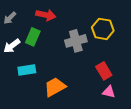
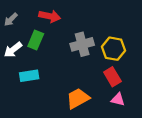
yellow hexagon: (103, 29) -> (113, 49), moved
orange trapezoid: (55, 87) -> (78, 98), moved

